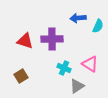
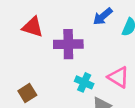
blue arrow: (78, 18) -> (103, 16), turned -35
red triangle: (25, 41) -> (33, 27), moved

